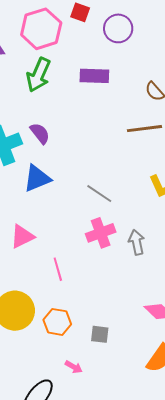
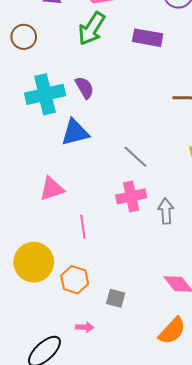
pink arrow: (74, 367) -> (85, 327), turned -36

